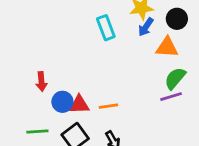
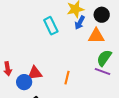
purple line: (171, 97) -> (102, 71), turned 42
red triangle: (79, 104) -> (35, 73), moved
orange line: (108, 106) -> (67, 78), moved, turned -64

